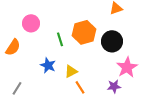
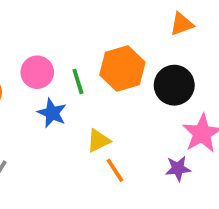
pink circle: (31, 23) -> (37, 72), moved
blue star: (48, 65) -> (52, 113), moved

